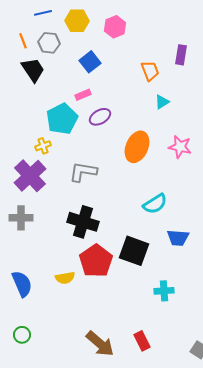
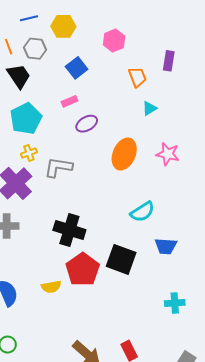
pink hexagon: (115, 27) -> (114, 41), moved
cyan pentagon: (62, 119) -> (26, 119), moved
gray L-shape: (83, 172) -> (58, 167), moved
cyan cross: (164, 291) -> (175, 303), moved

